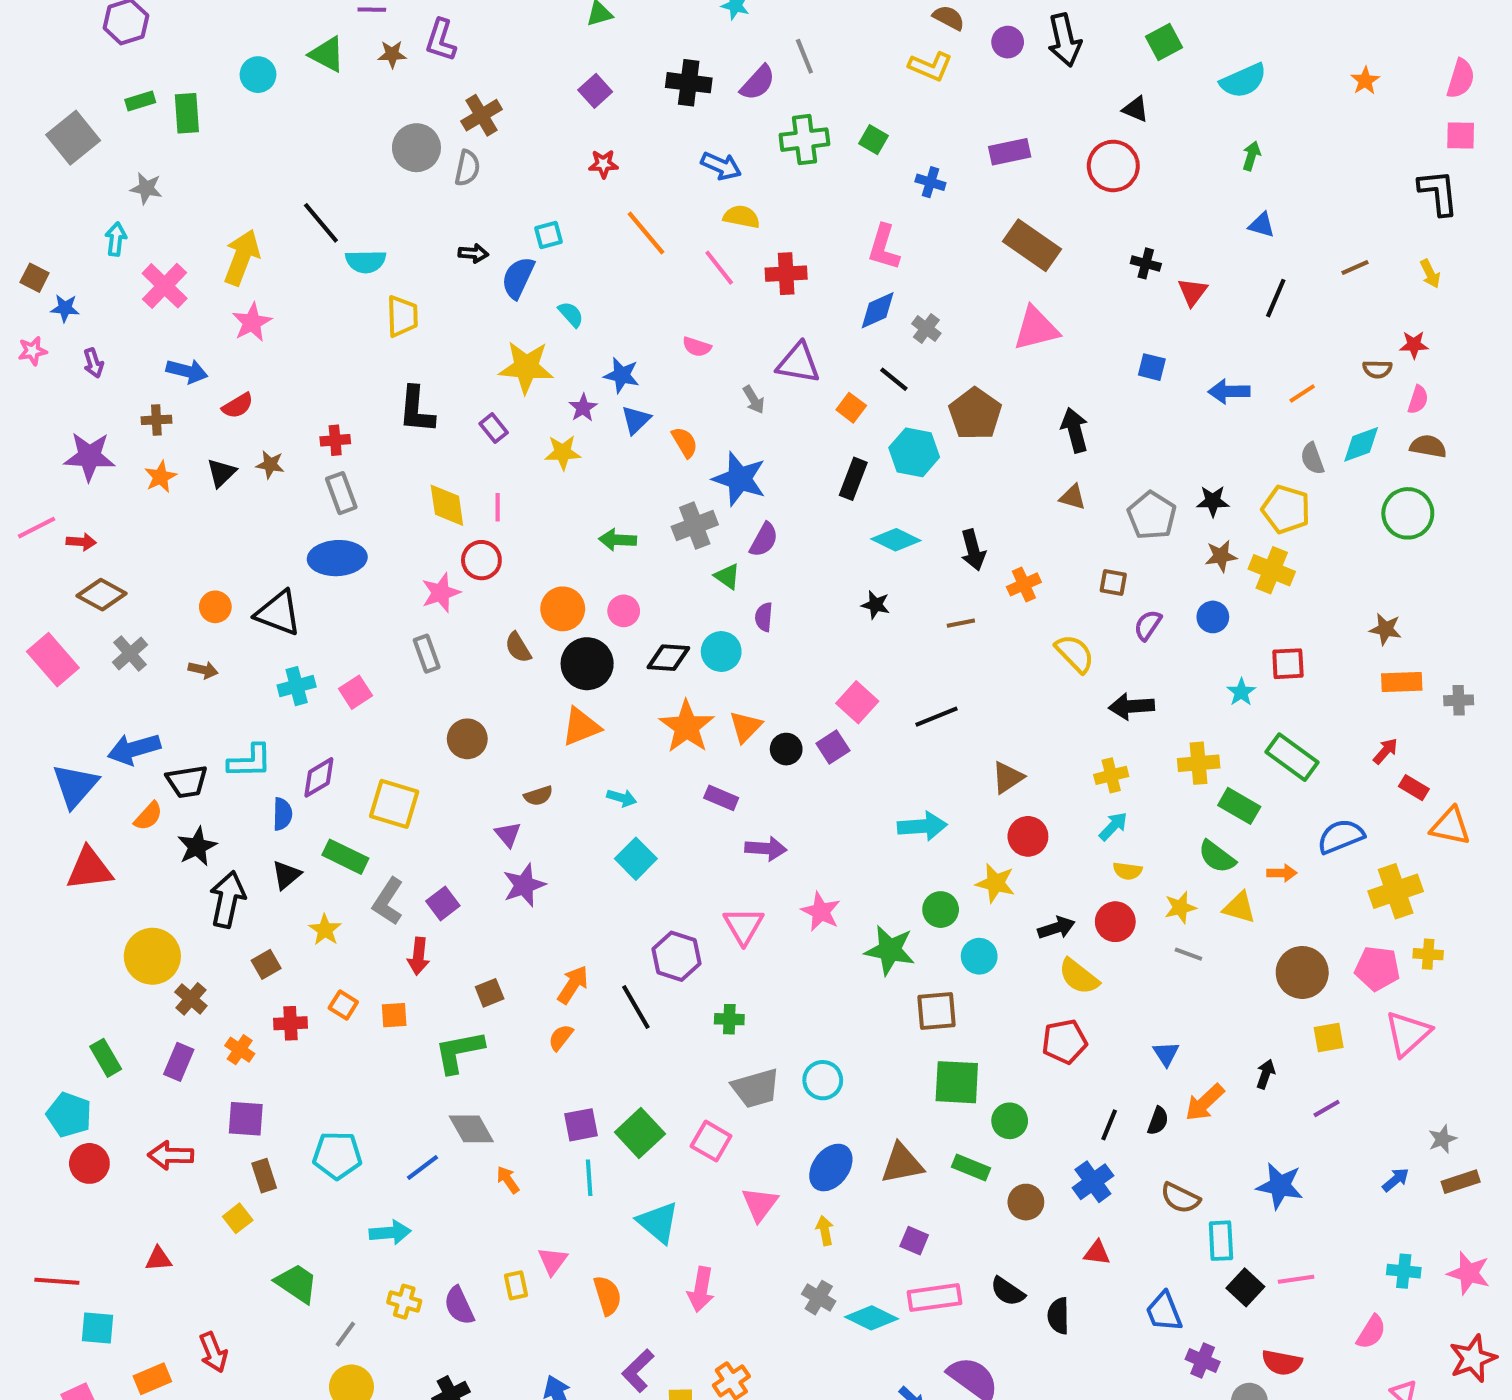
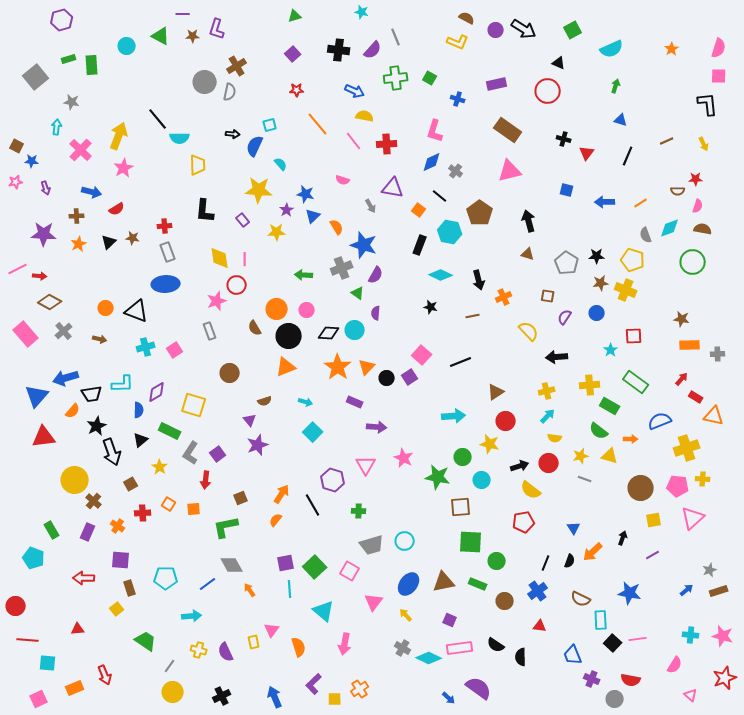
black arrow: (1065, 40) -> (524, 29), turned -45
black arrow: (228, 899) -> (112, 452), turned 148
red circle: (89, 1163) -> (16, 606), moved
yellow arrow: (825, 1230) -> (406, 615), turned -32

